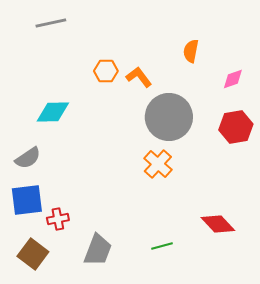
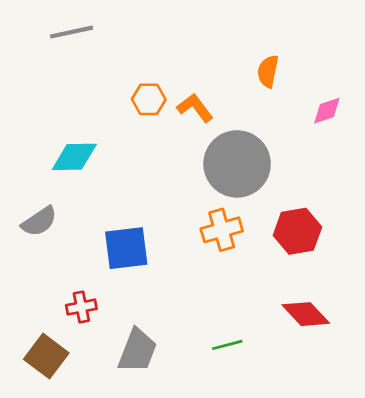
red hexagon: (236, 127) -> (297, 231), moved
orange cross: (158, 164) -> (222, 230), turned 32
blue square: (27, 200) -> (126, 248), moved

